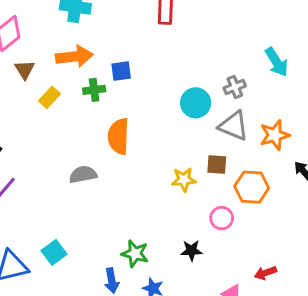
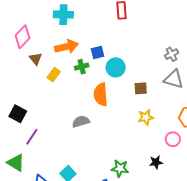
cyan circle: (196, 103) -> (116, 67), moved
brown square: (217, 164) -> (141, 88), moved

